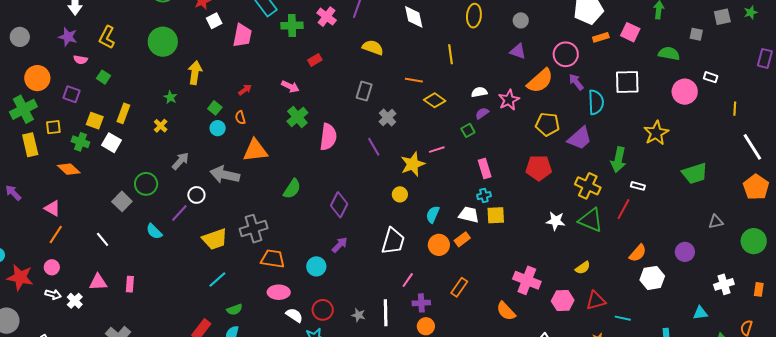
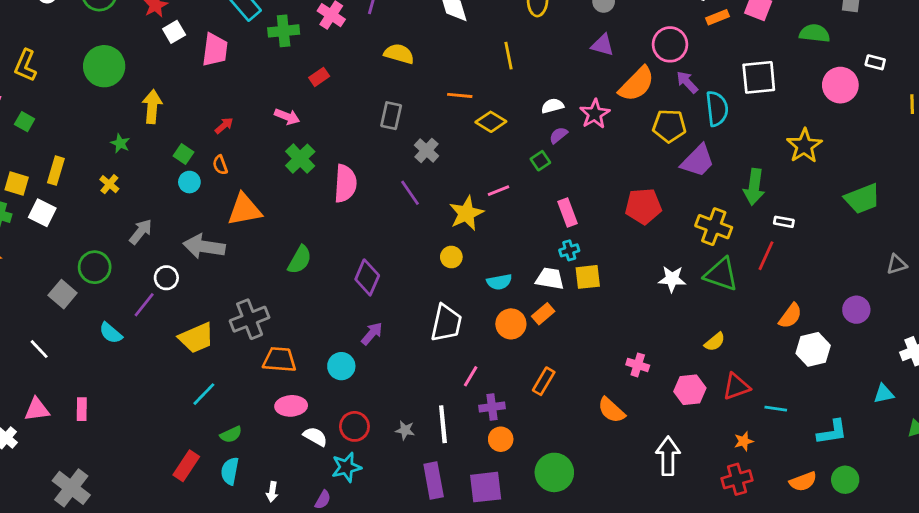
yellow pentagon: (547, 124) -> (669, 126), moved
cyan semicircle: (433, 214) -> (499, 282), turned -120
pink cross: (527, 280) -> (638, 365), size x0.6

